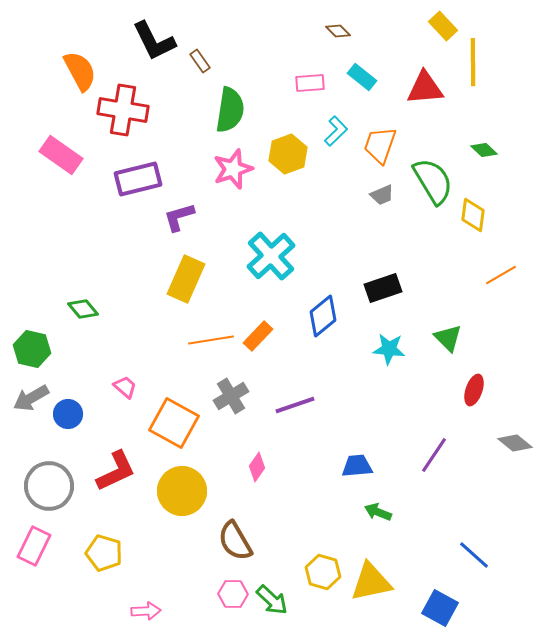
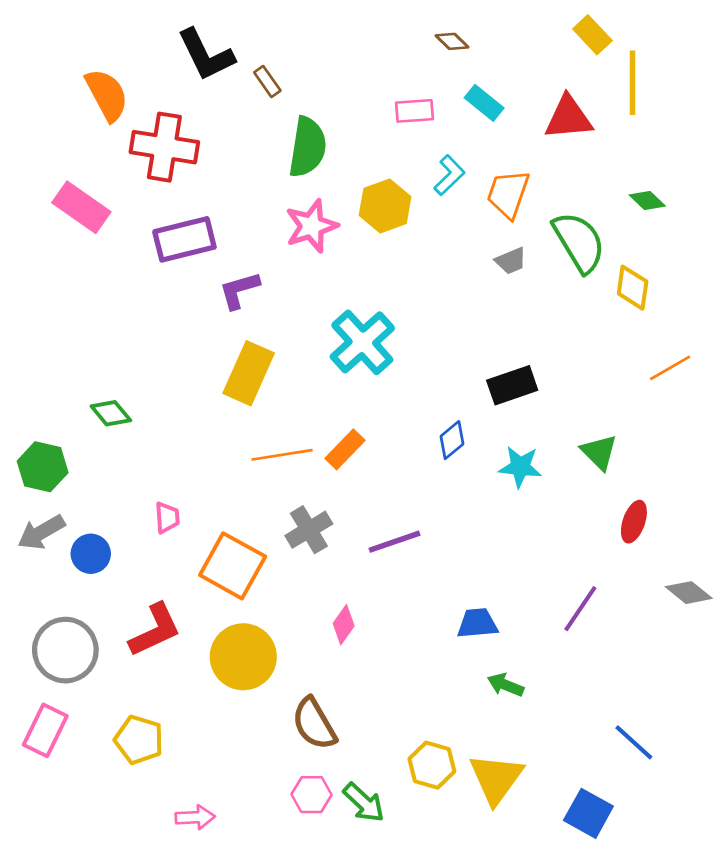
blue diamond: (323, 316) -> (452, 440), moved, size x0.7
pink trapezoid: (125, 387) -> (167, 518), turned 45
yellow triangle: (371, 582) -> (496, 779), turned -42

